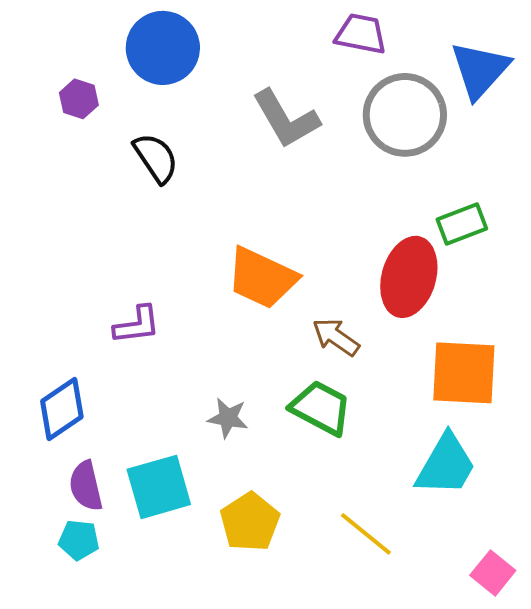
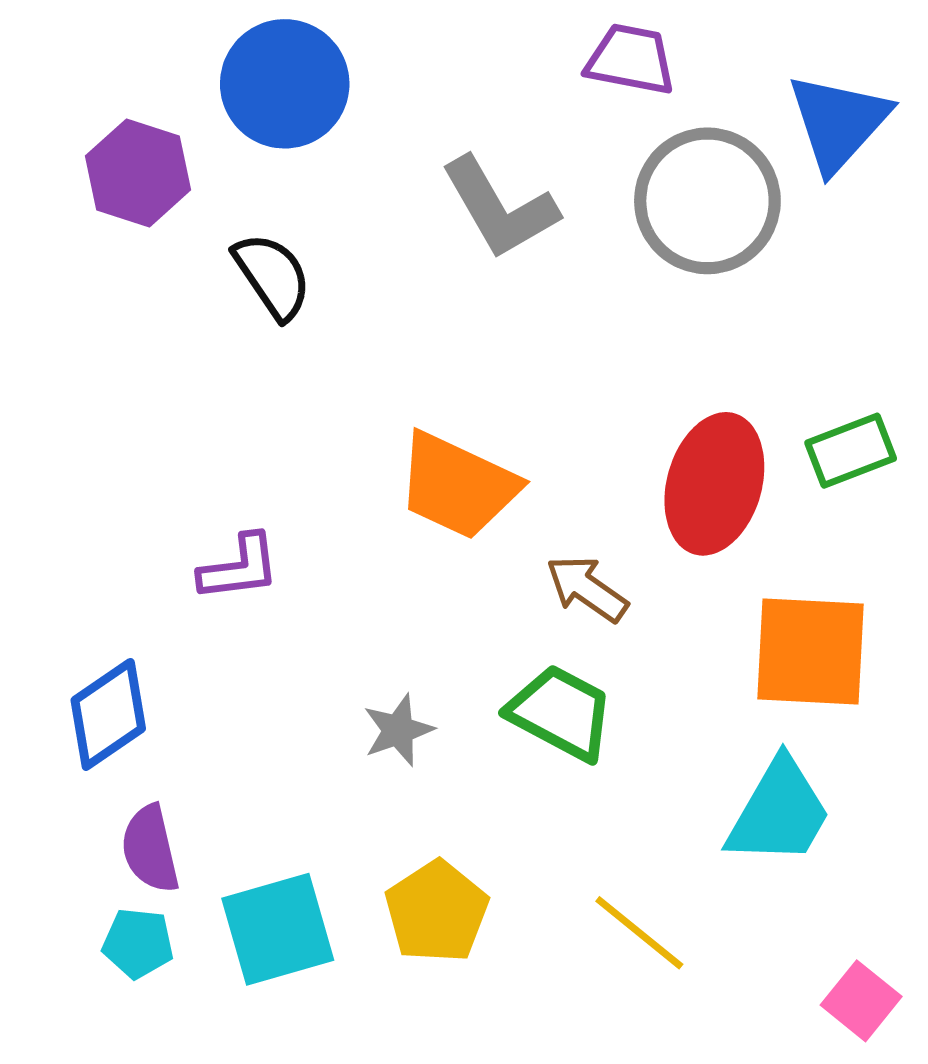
purple hexagon: (79, 99) -> (138, 173), size x1.5
green rectangle: (462, 224) -> (851, 451), moved
gray star: (228, 418) -> (398, 730), turned -30
cyan square: (159, 487) -> (278, 929), moved

